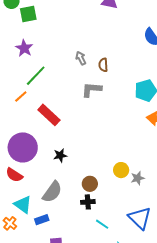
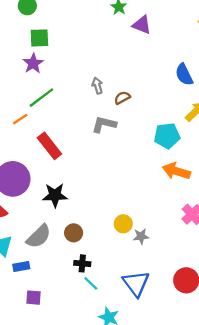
green square: (28, 14) -> (39, 38), moved
brown semicircle: (103, 65) -> (122, 98), turned 56
black star: (60, 155) -> (55, 195), size x1.5
brown circle: (90, 184) -> (74, 233), moved
black cross: (88, 202) -> (82, 263), moved

